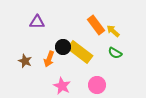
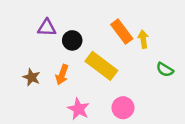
yellow arrow: (113, 31) -> (143, 39), turned 40
black circle: (63, 47) -> (72, 40), moved
green semicircle: (115, 53) -> (165, 70), moved

